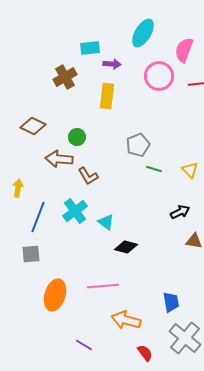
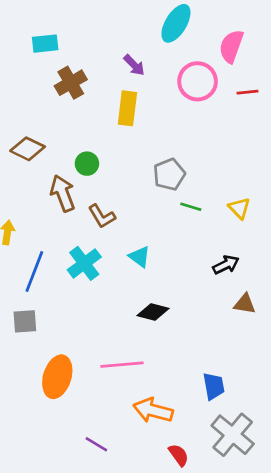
cyan rectangle: (90, 48) -> (45, 44), moved
purple arrow: (112, 64) -> (134, 65), turned 42
brown arrow: (59, 159) -> (63, 193), turned 64
cyan triangle: (106, 222) -> (140, 257), moved

